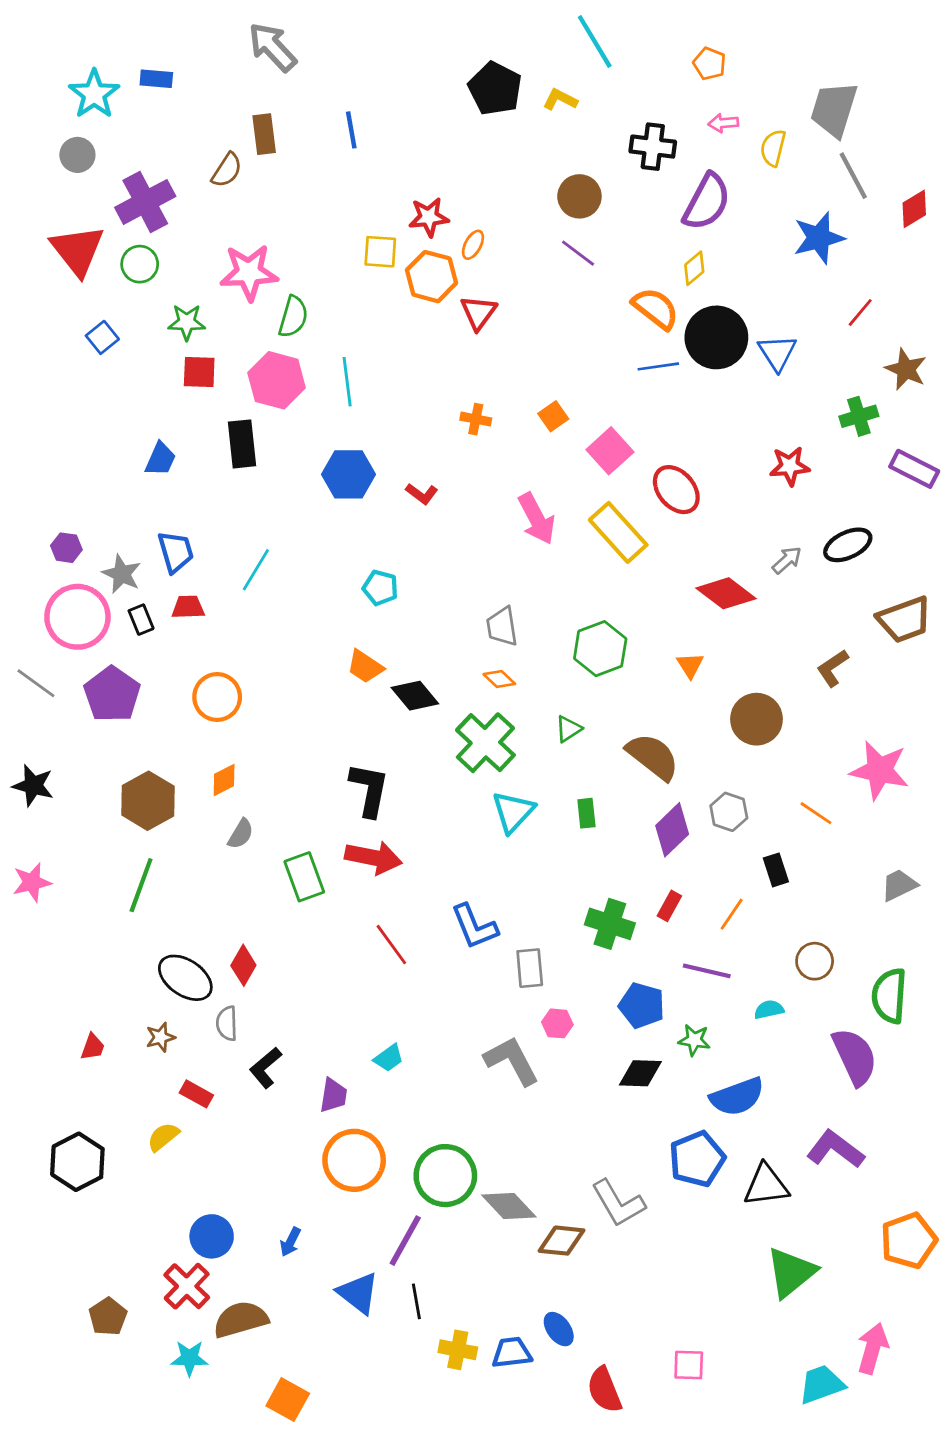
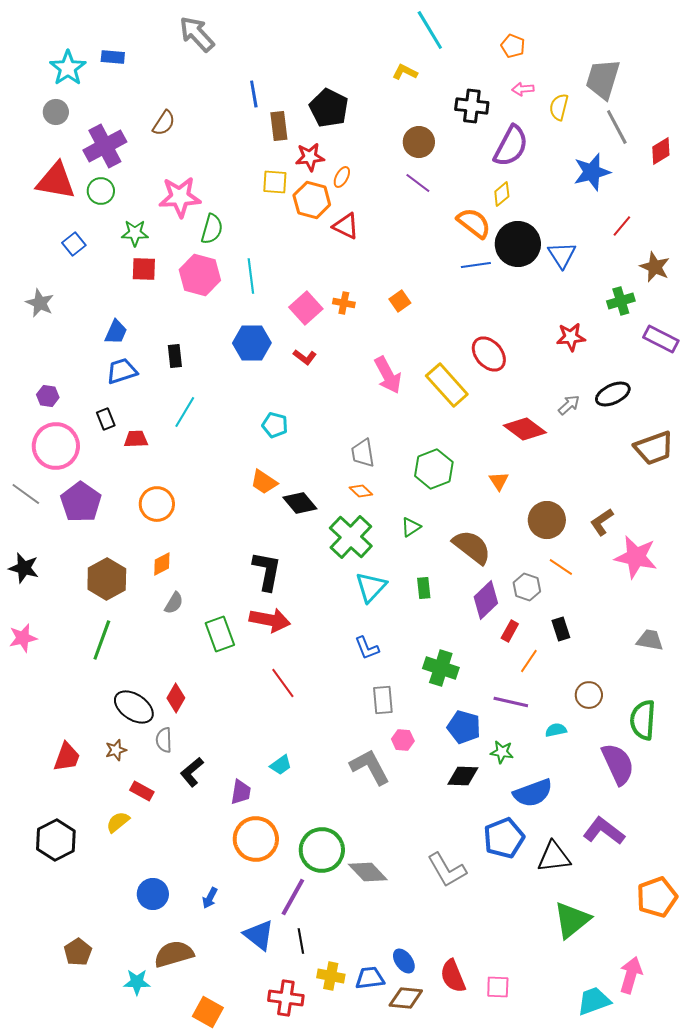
black pentagon: (495, 89) -> (329, 108), moved
brown rectangle: (264, 134) -> (279, 126), moved
red triangle: (77, 250) -> (56, 181), turned -42
red triangle: (479, 313) -> (346, 226), turned -40
black rectangle: (242, 444) -> (175, 356), moved, size x0.7
pink square: (610, 451) -> (306, 308), moved
blue trapezoid: (176, 552) -> (122, 371), moved, turned -92
gray star: (122, 574) -> (40, 303), moved
black rectangle: (141, 620) -> (106, 419), moved
brown L-shape: (833, 668) -> (602, 522), moved
orange line: (816, 813) -> (561, 567), moved
gray trapezoid: (899, 885) -> (650, 640), turned 36
red rectangle: (669, 906) -> (510, 631), moved
blue L-shape: (474, 927) -> (367, 648), moved, size x0.7
red trapezoid: (93, 1047) -> (67, 757), size x1.5
brown diamond: (561, 1241) -> (406, 998), moved
red cross: (187, 1286) -> (286, 998), moved, turned -36
red semicircle: (604, 1390) -> (453, 976), moved

